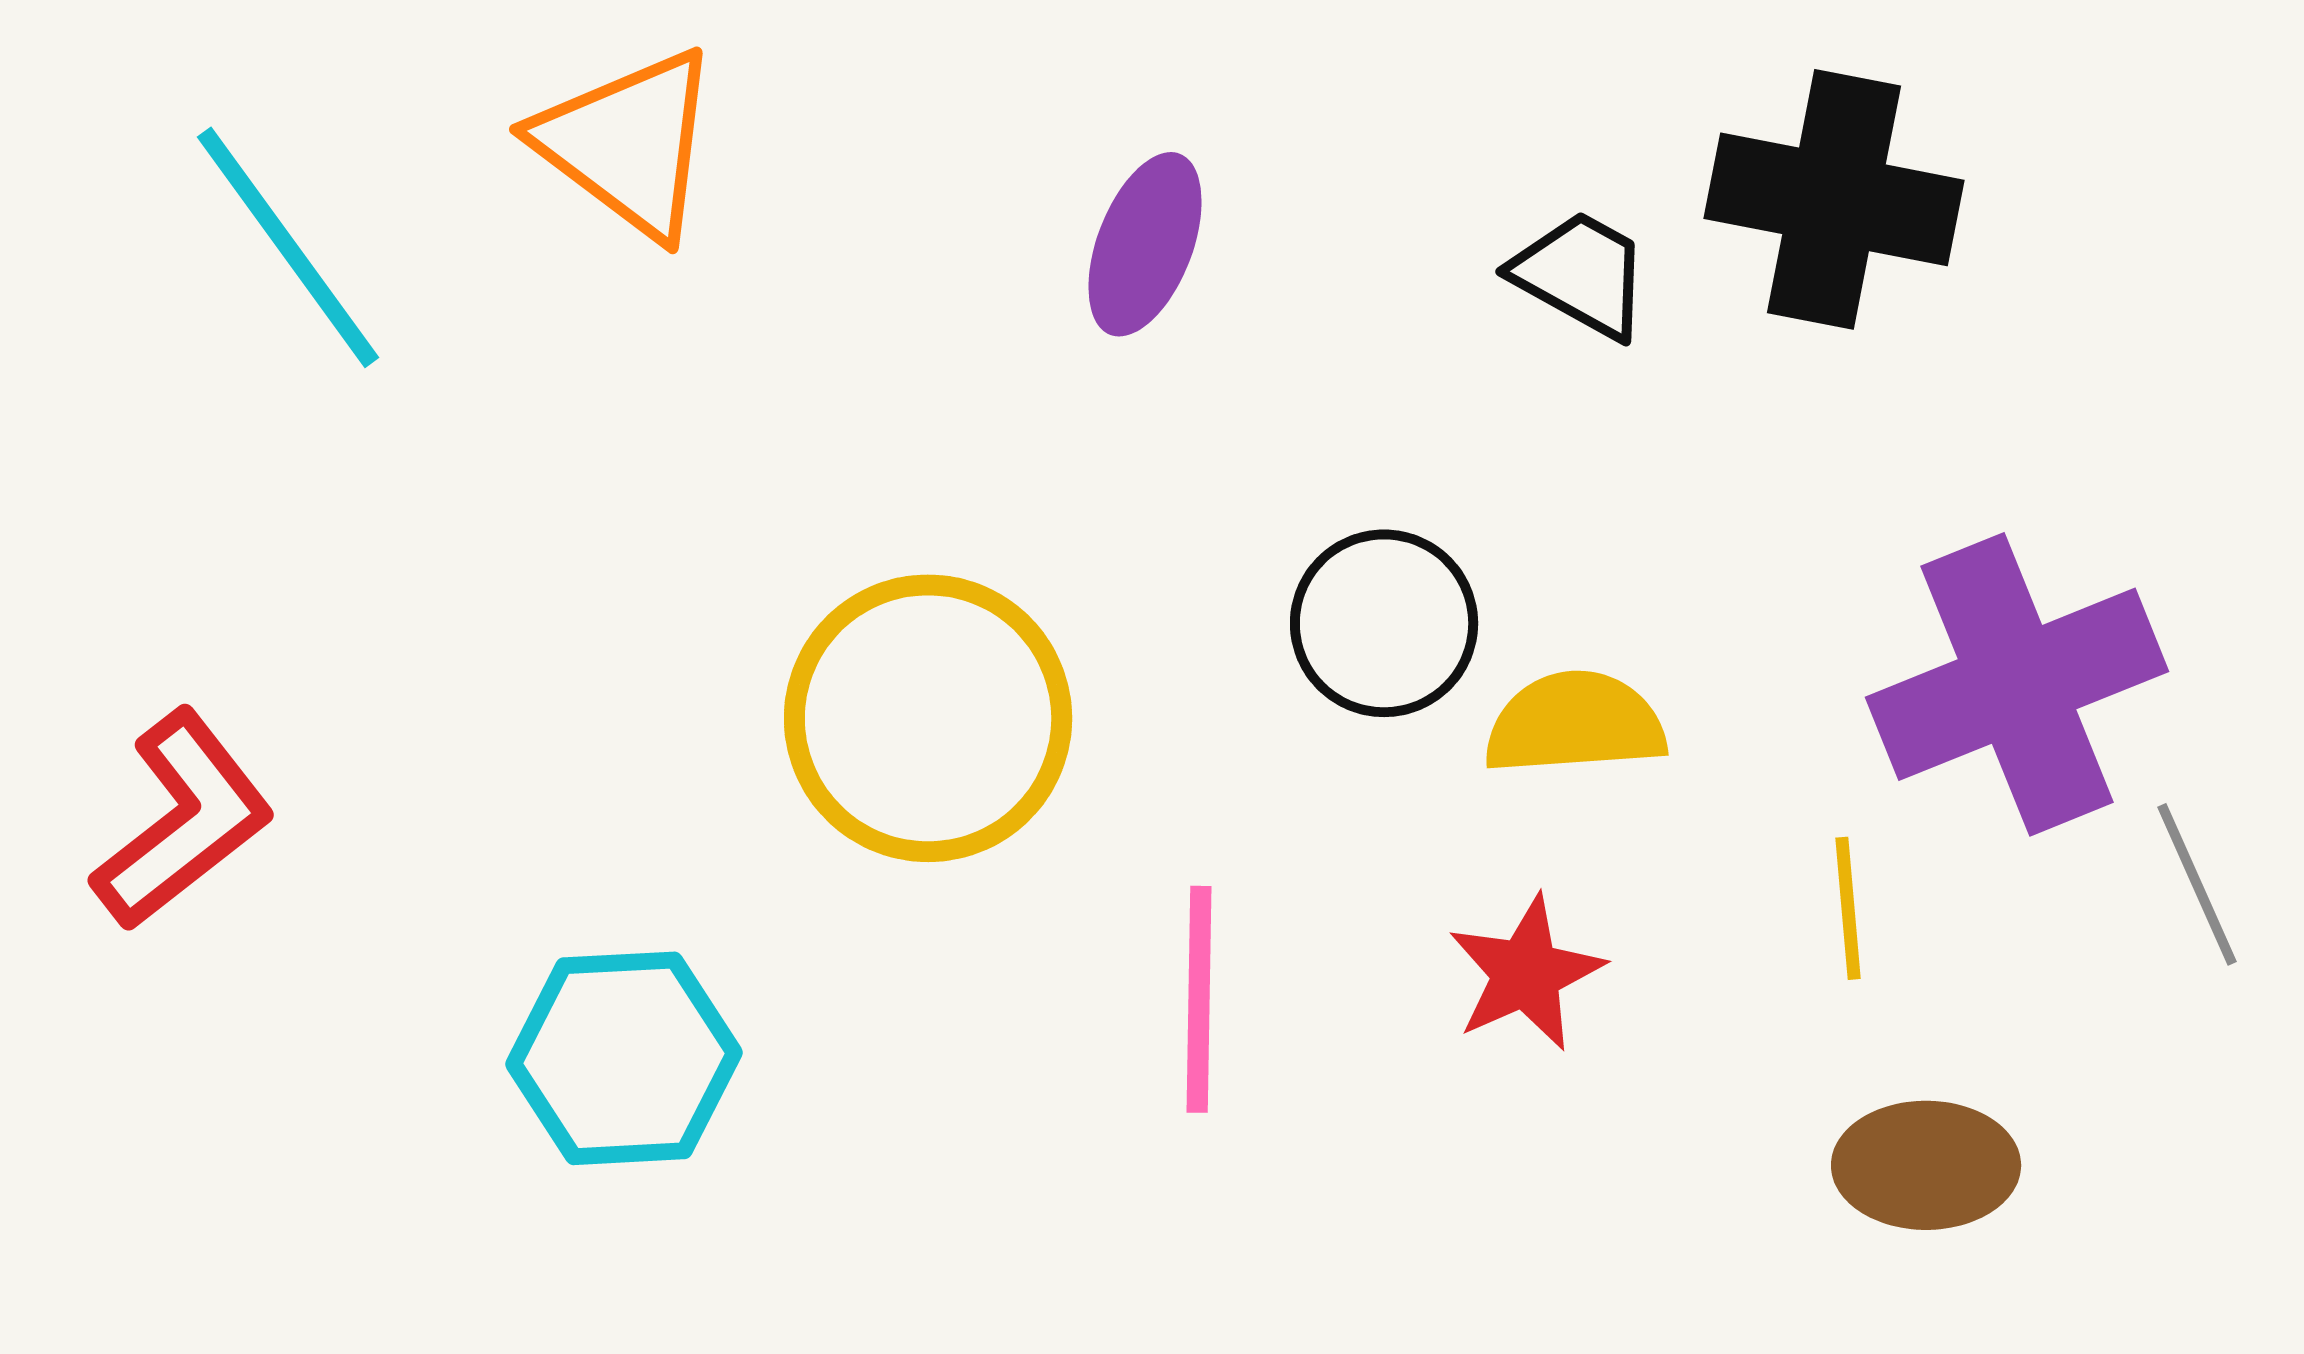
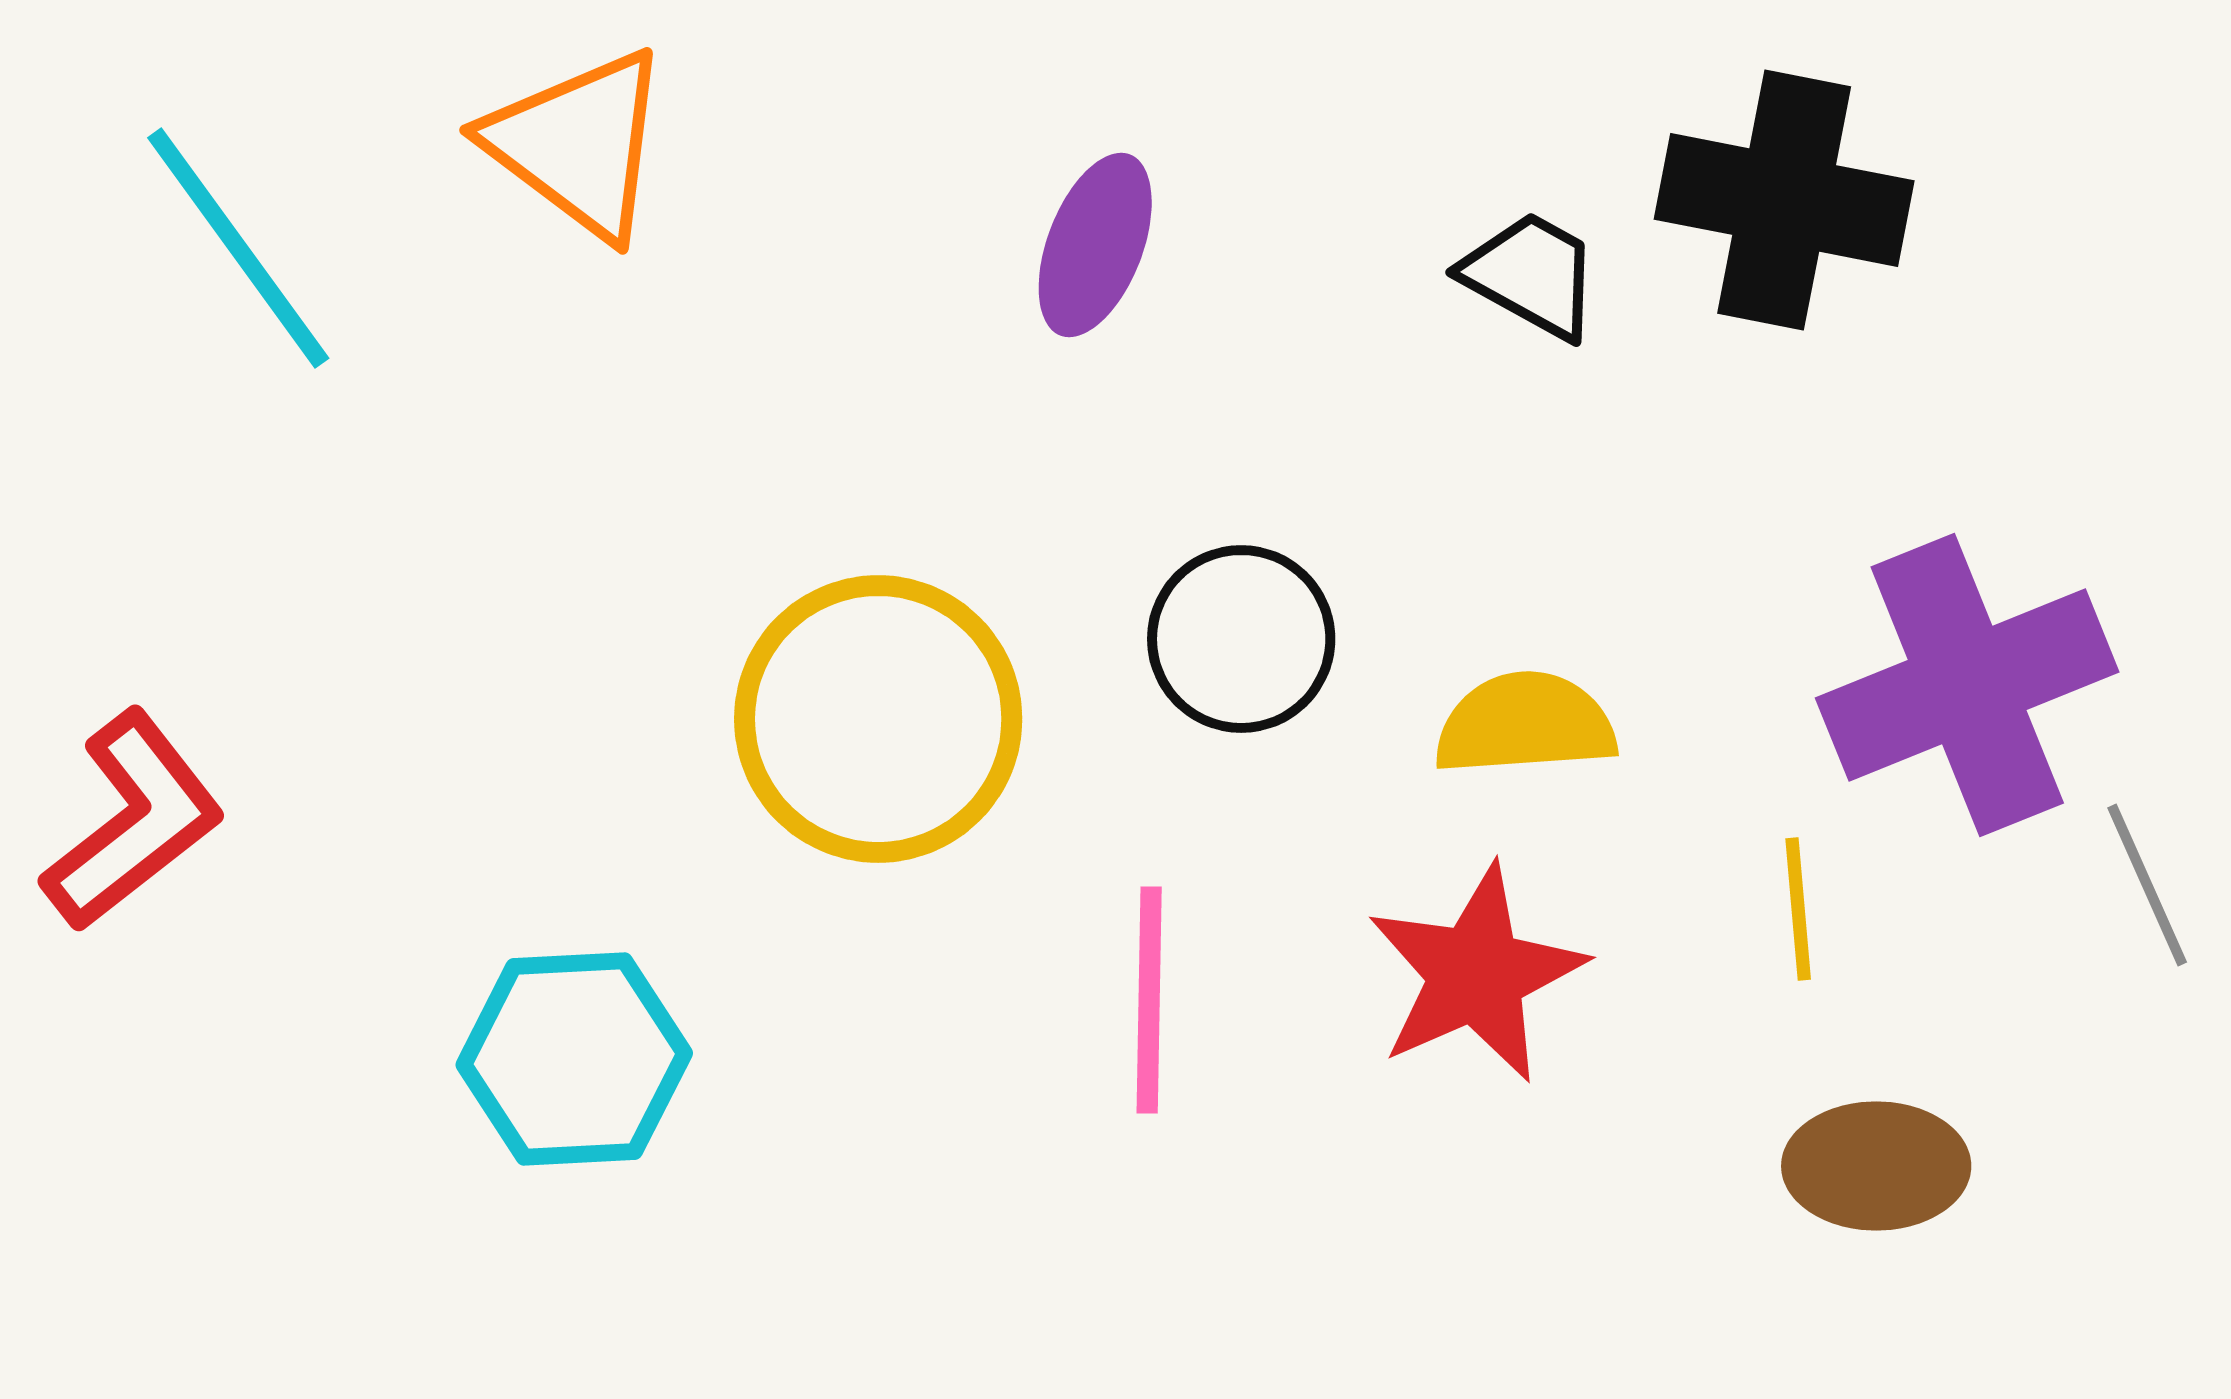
black circle: (1384, 623) -> (1241, 639), moved
red star: (1526, 973) -> (1476, 974), size x1.4

